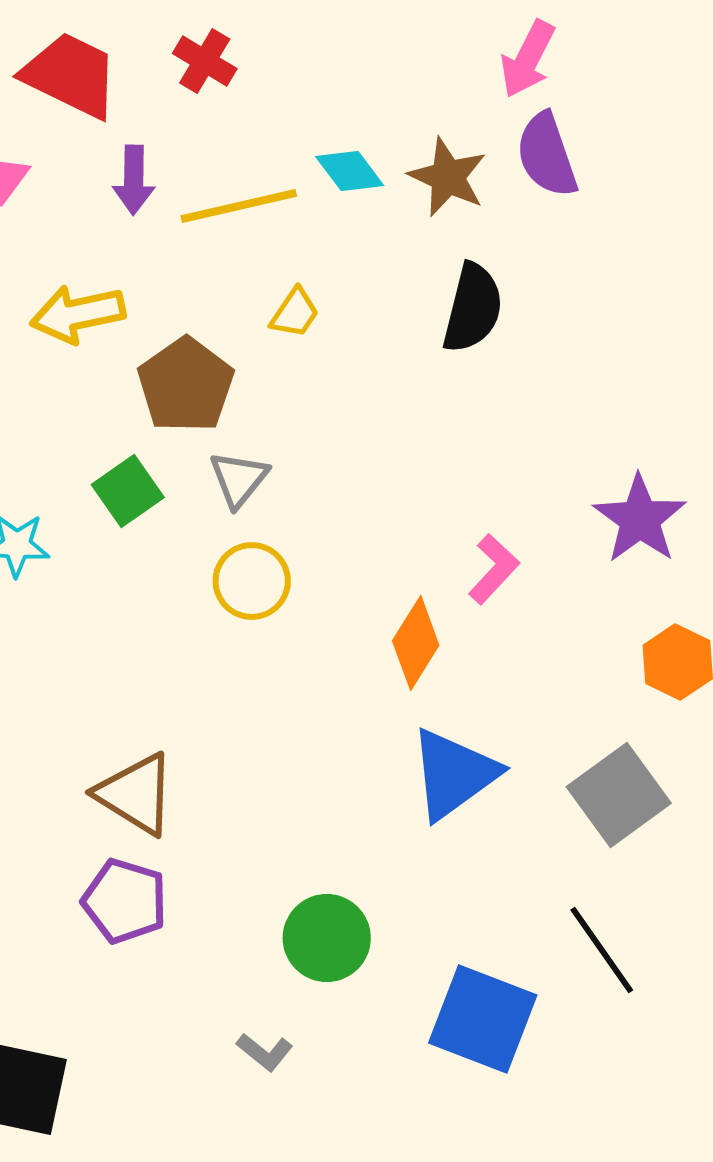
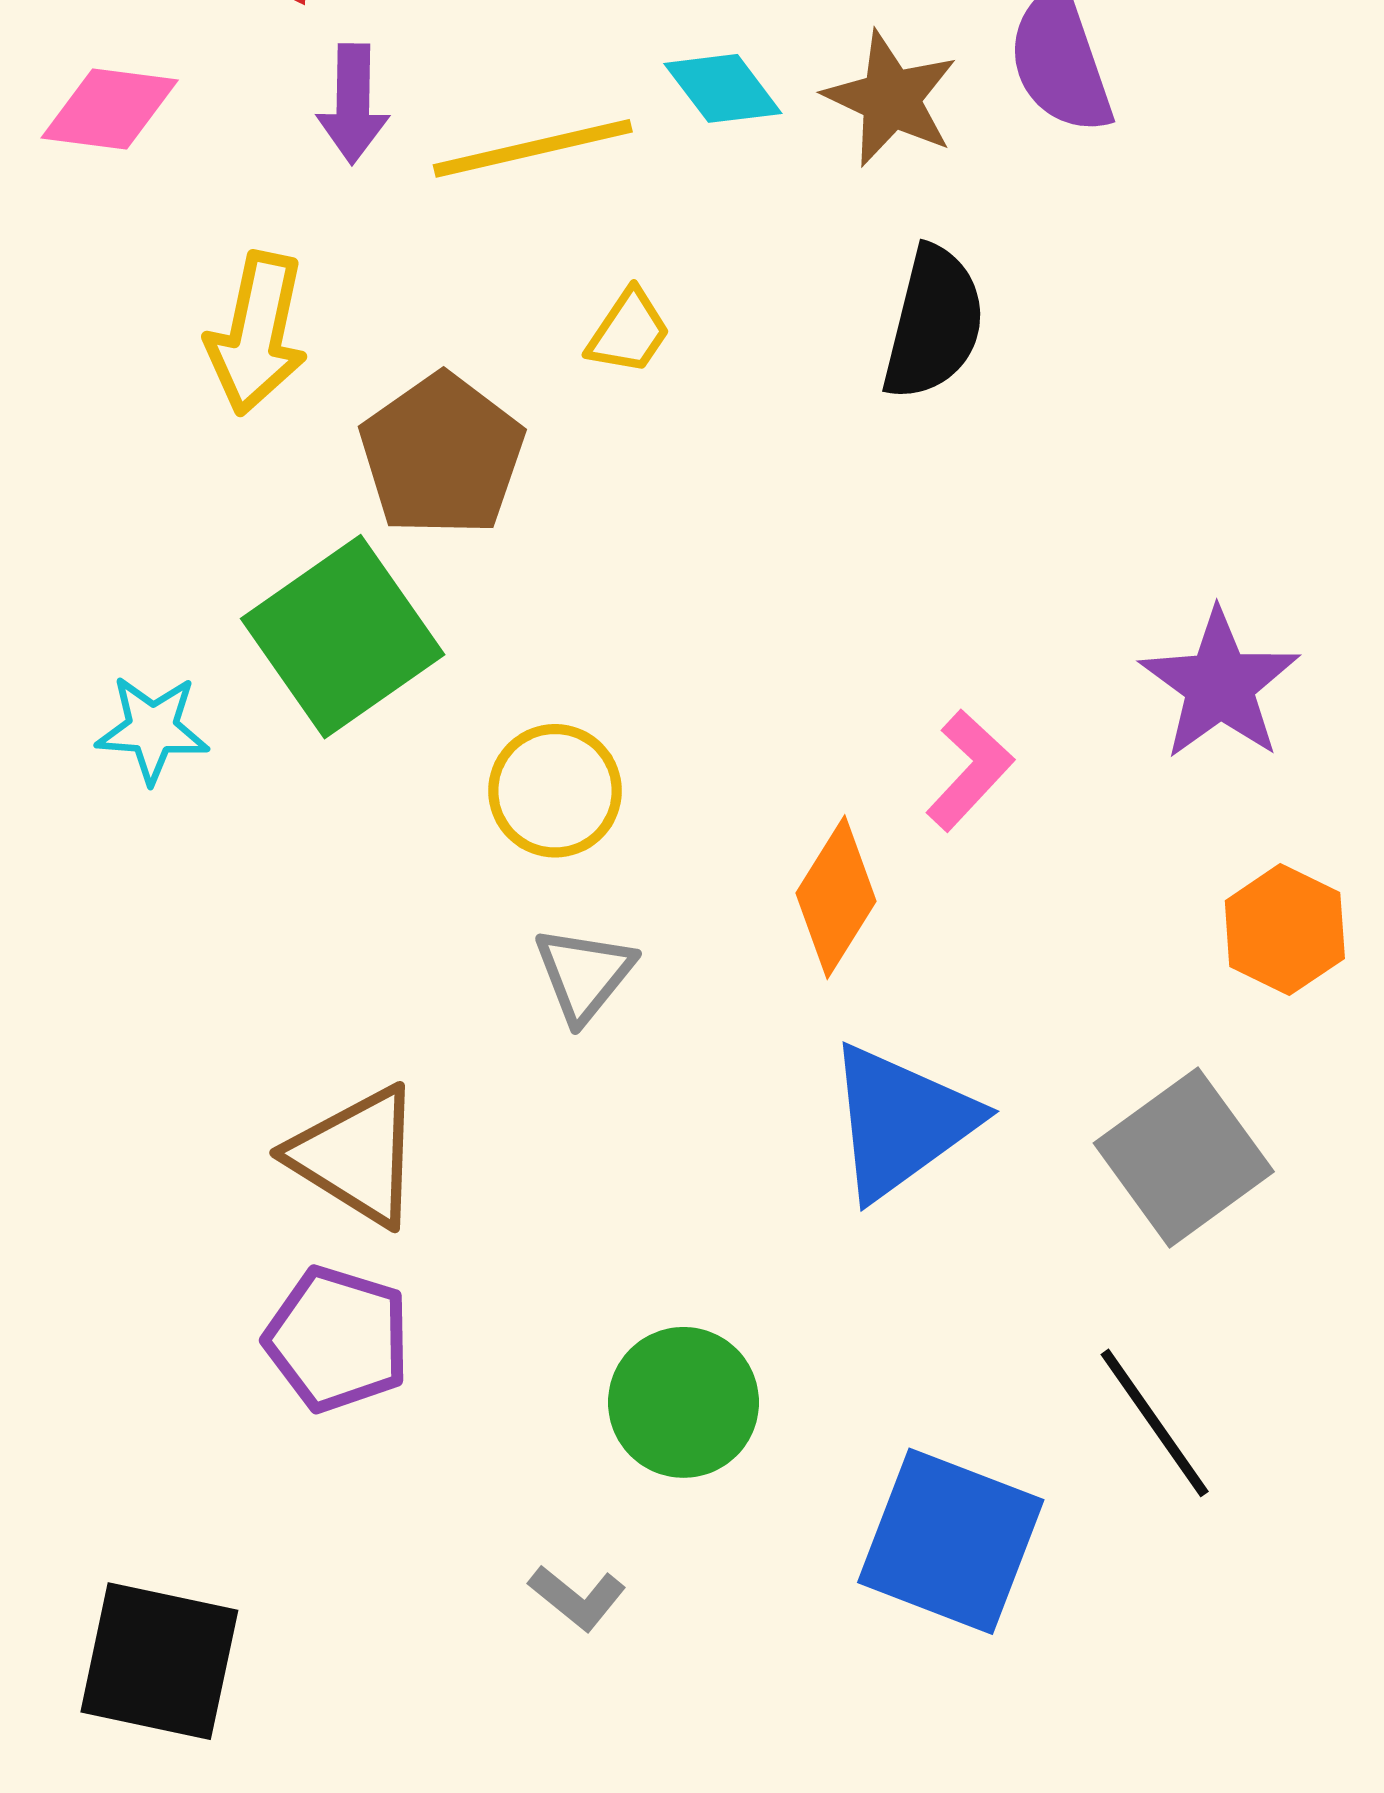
yellow arrow: (78, 314) -> (257, 333), turned -66
gray triangle: (239, 479) -> (584, 974), moved
green square: (128, 491) -> (343, 637), size x1.6

